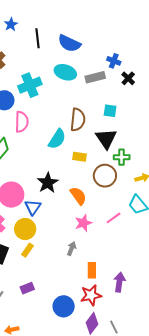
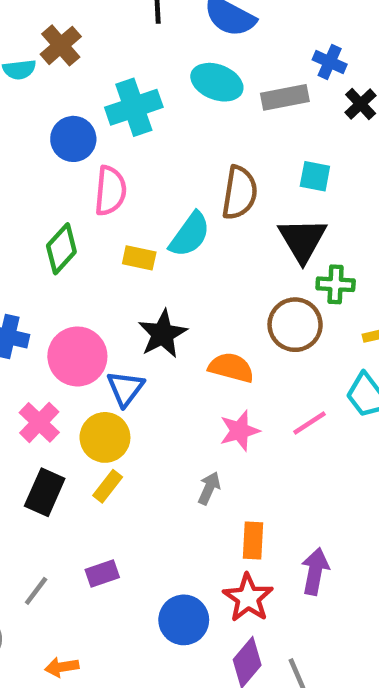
yellow rectangle: (80, 157) -> (139, 258), moved
orange semicircle: (78, 196) -> (231, 368), turned -42
red star: (91, 295) -> (248, 598), turned -30

